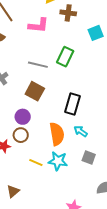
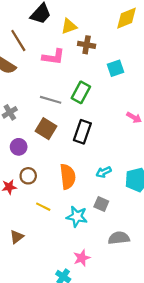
black rectangle: (73, 104) -> (82, 132), moved
purple circle: (23, 117) -> (19, 147), moved
cyan arrow: (81, 131) -> (104, 172), moved, turned -64
cyan star: (58, 161) -> (77, 217), moved

